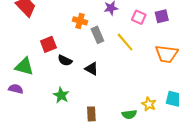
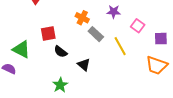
purple square: (162, 16) -> (161, 39), moved
gray rectangle: (97, 35) -> (96, 34), turned -35
green star: (61, 95) -> (60, 85), moved

